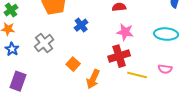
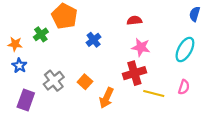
green cross: (11, 10) -> (41, 34), moved
cyan ellipse: (166, 34) -> (185, 49), turned -65
gray cross: (44, 43) -> (54, 81), moved
pink semicircle: (165, 69) -> (184, 87), turned -80

